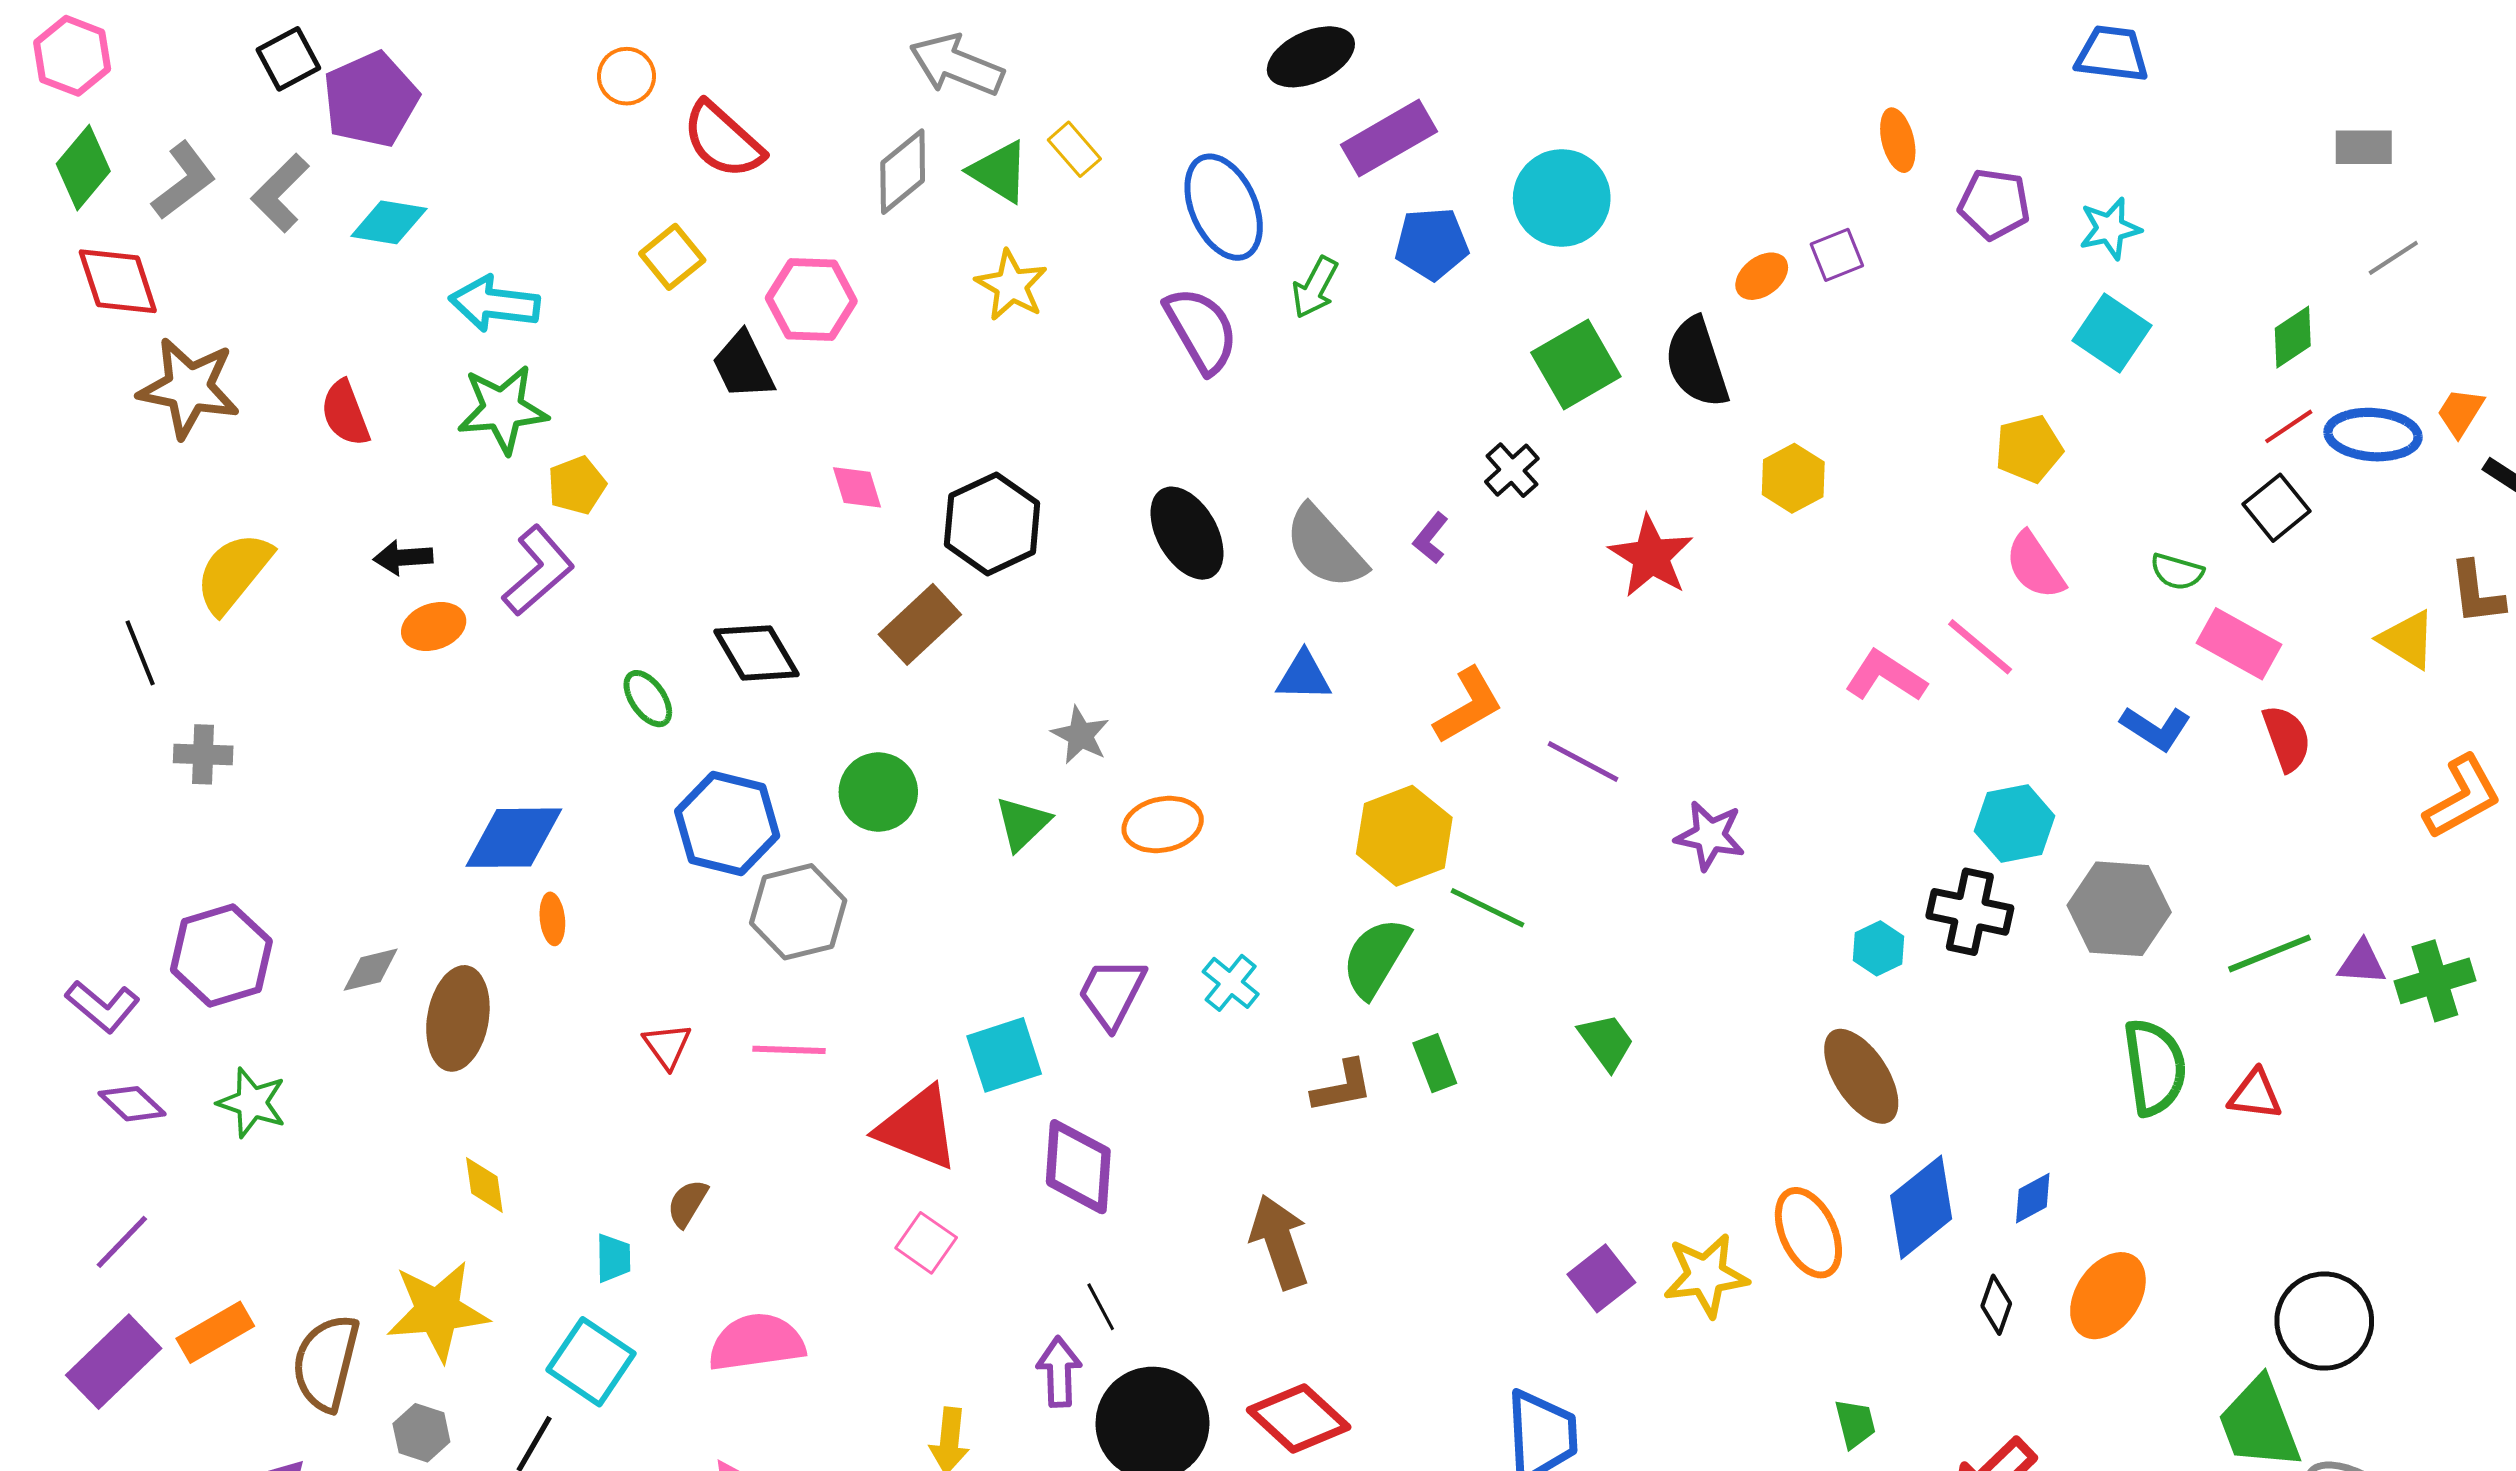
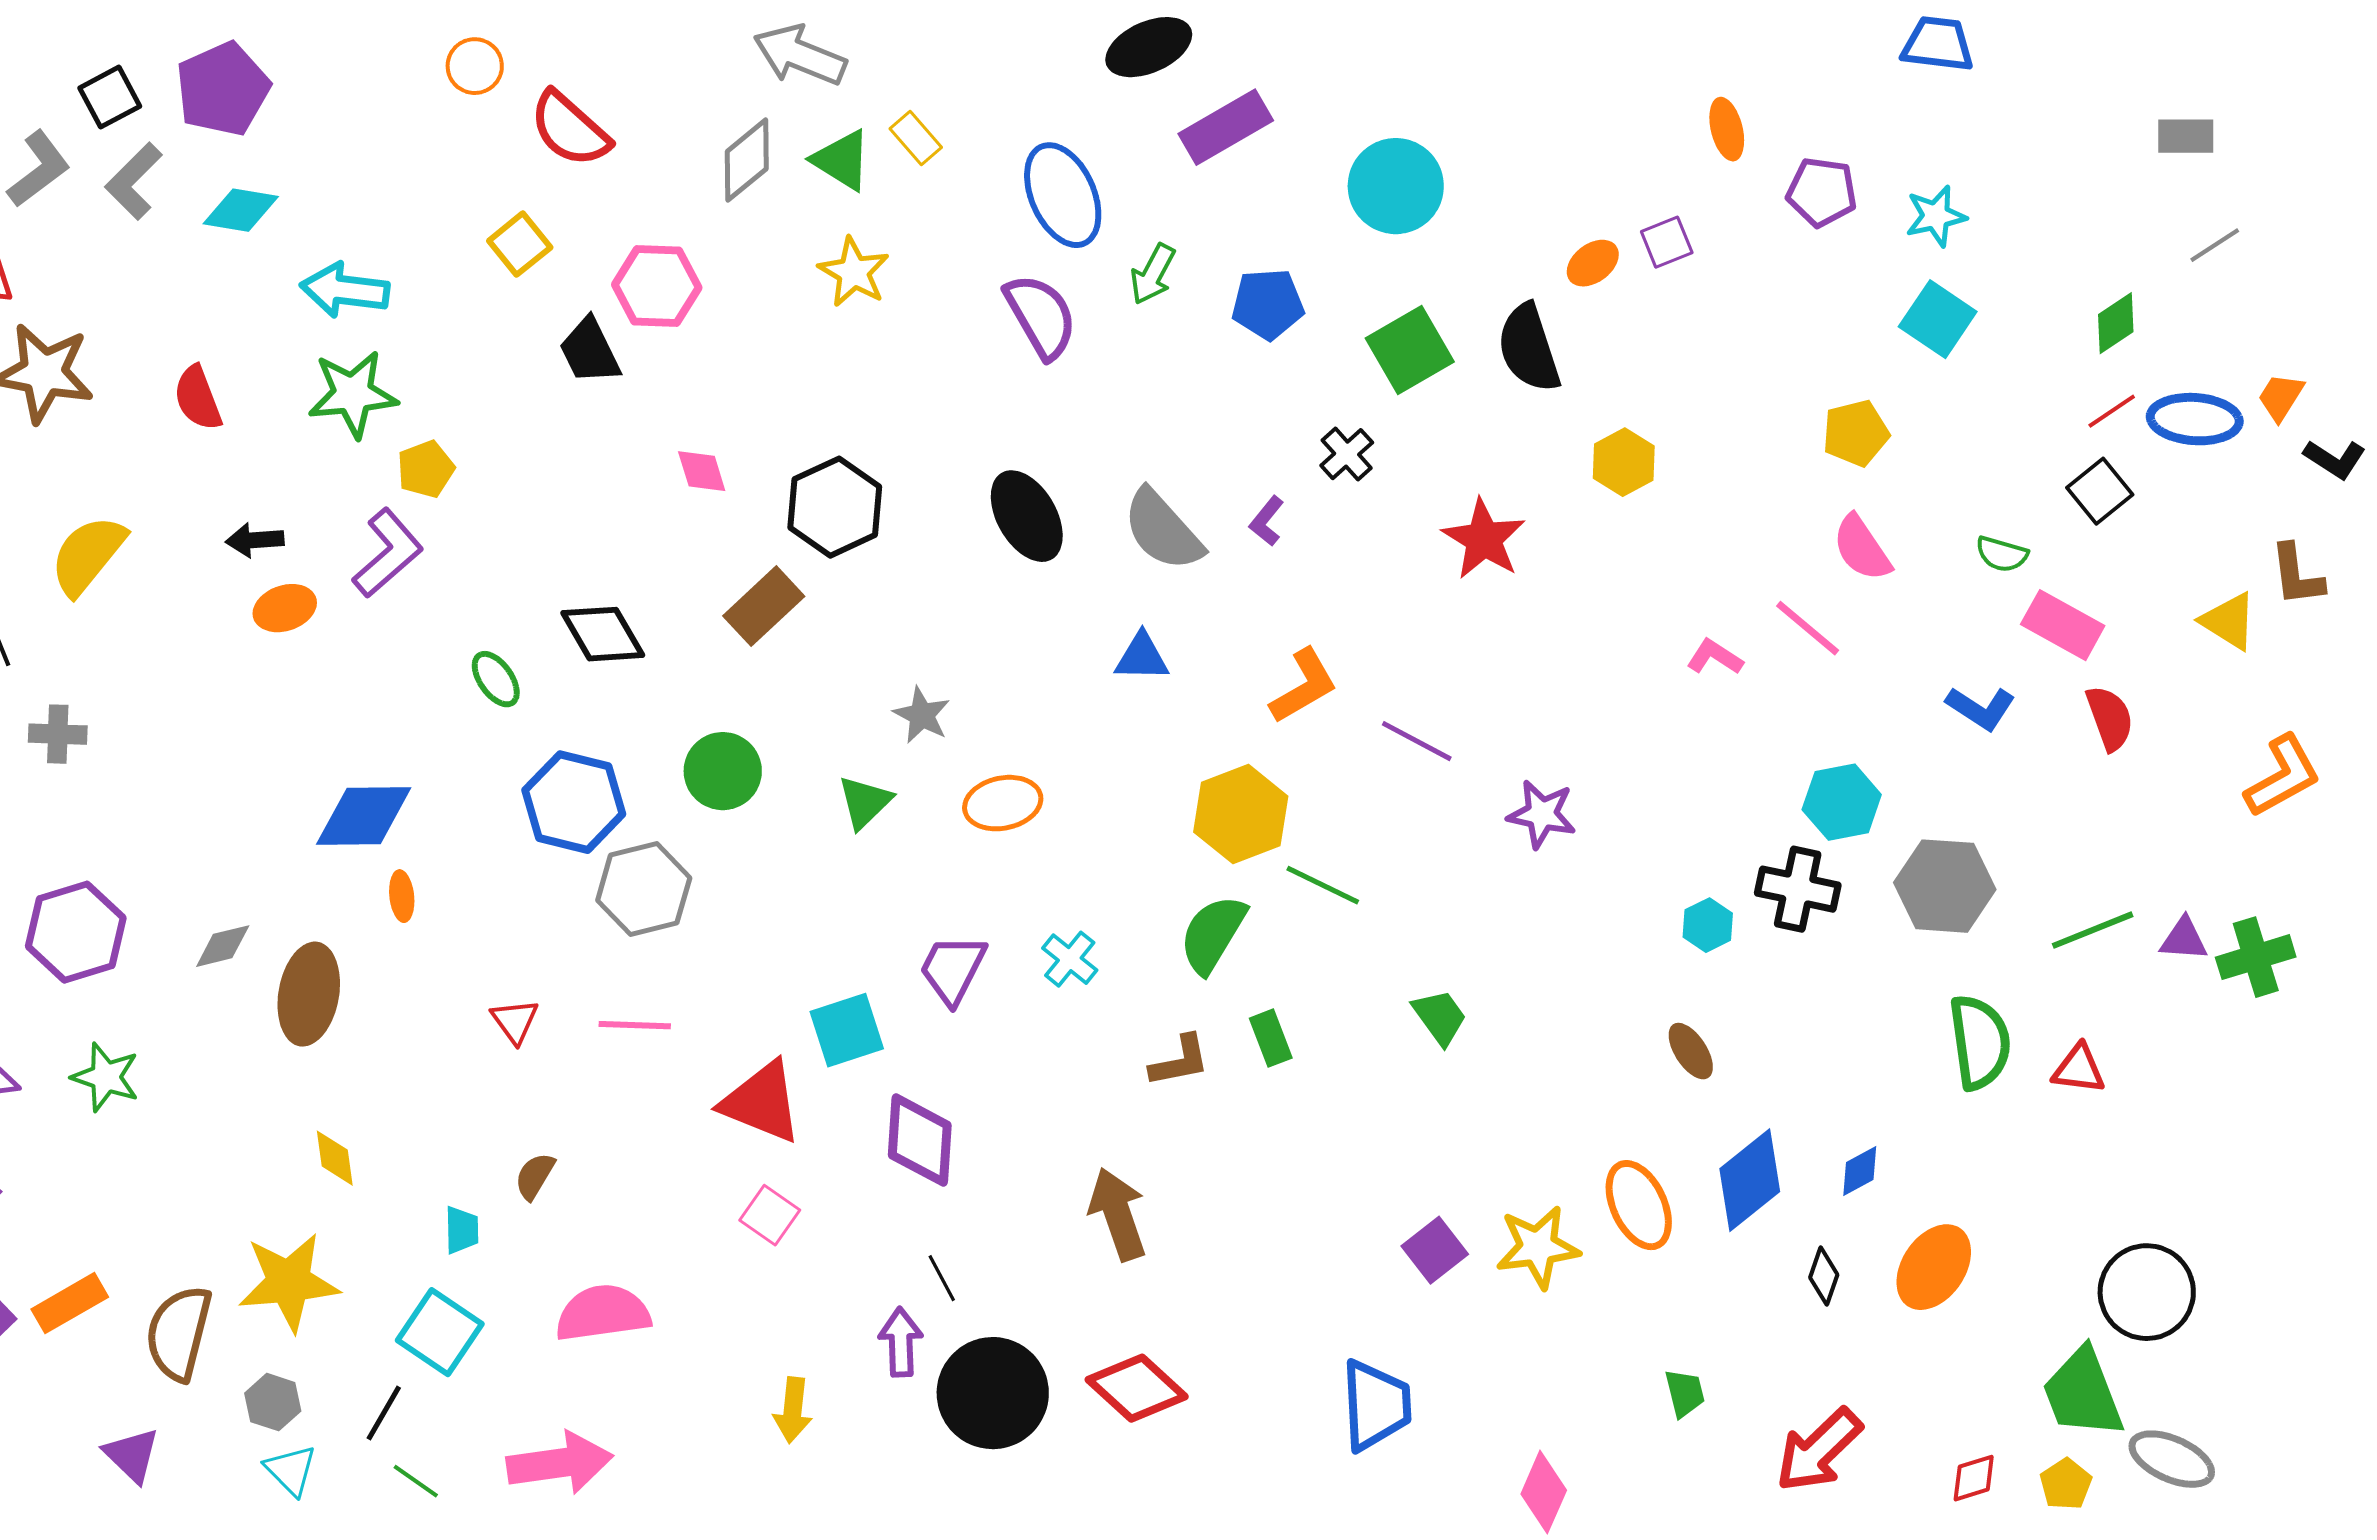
black square: (288, 59) -> (110, 97), moved
blue pentagon: (1432, 244) -> (1268, 304), moved
pink L-shape: (1886, 676) -> (1715, 657), size x0.7
brown ellipse: (1861, 1076) -> (1691, 1051), size x0.6

